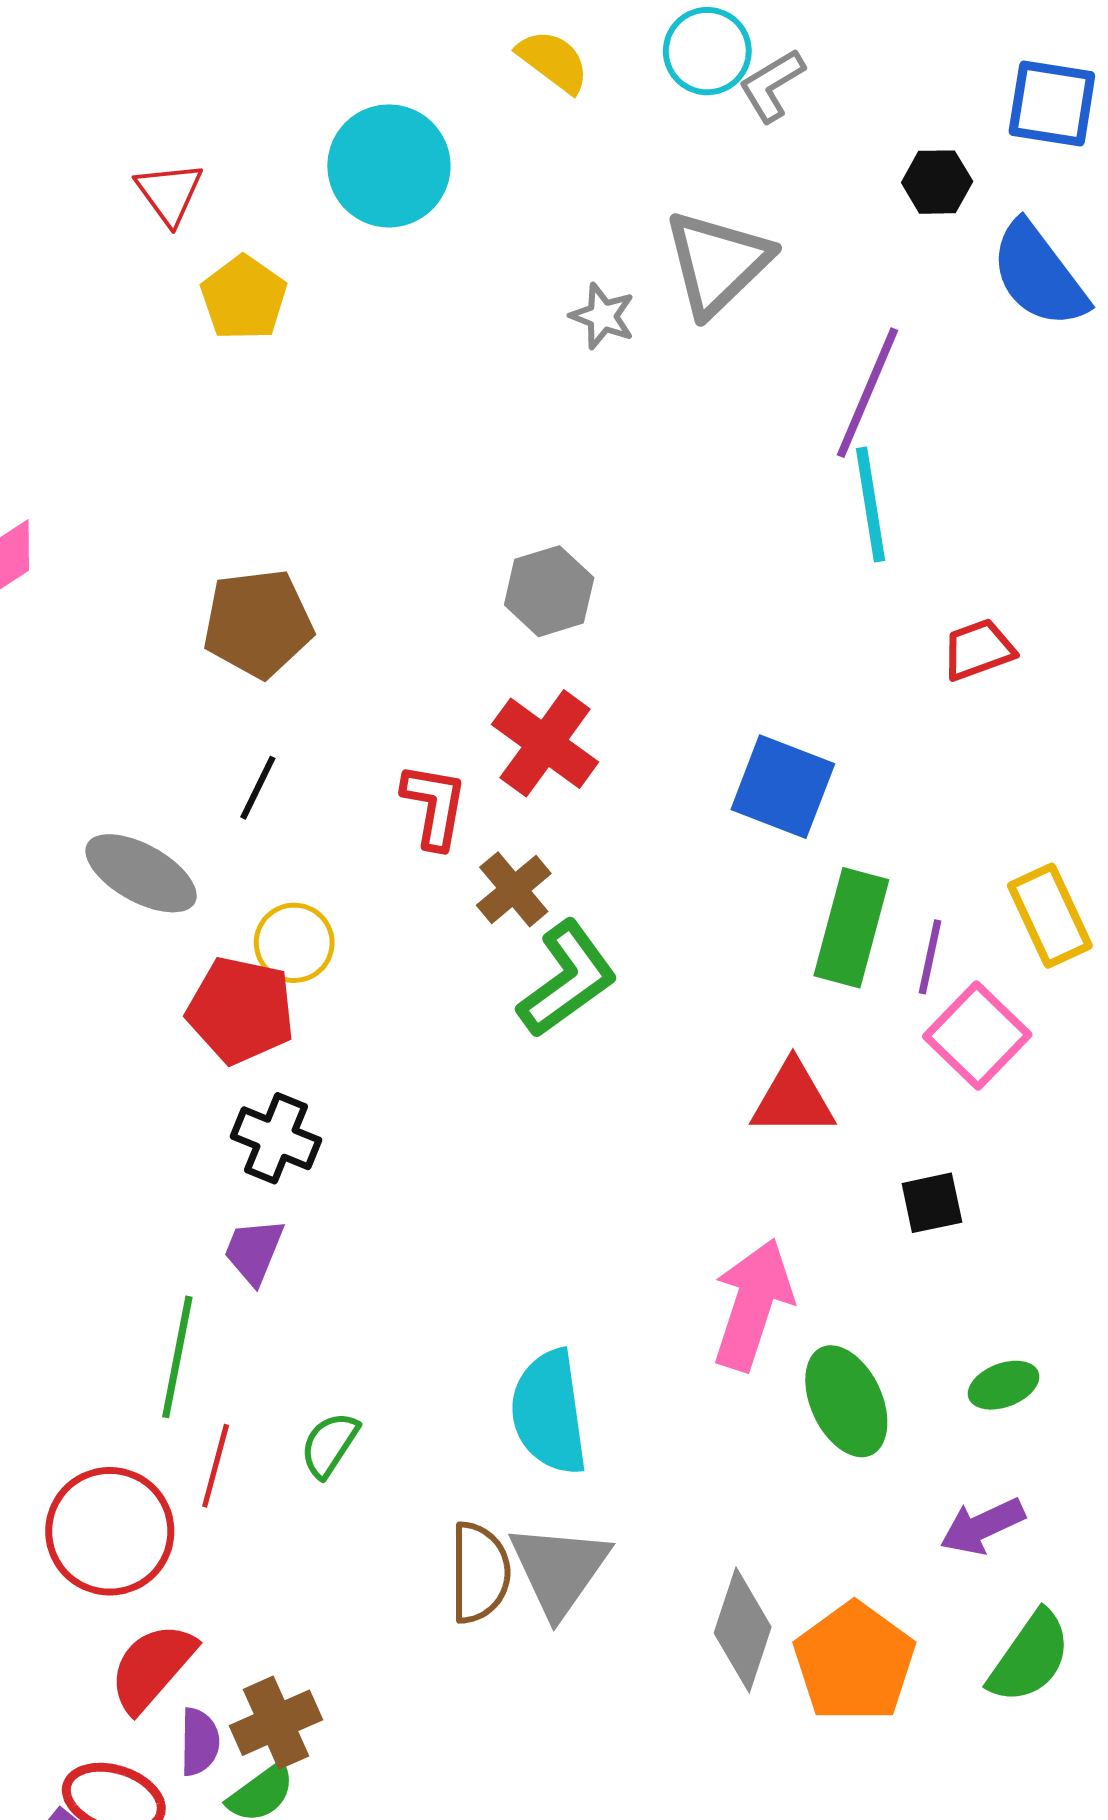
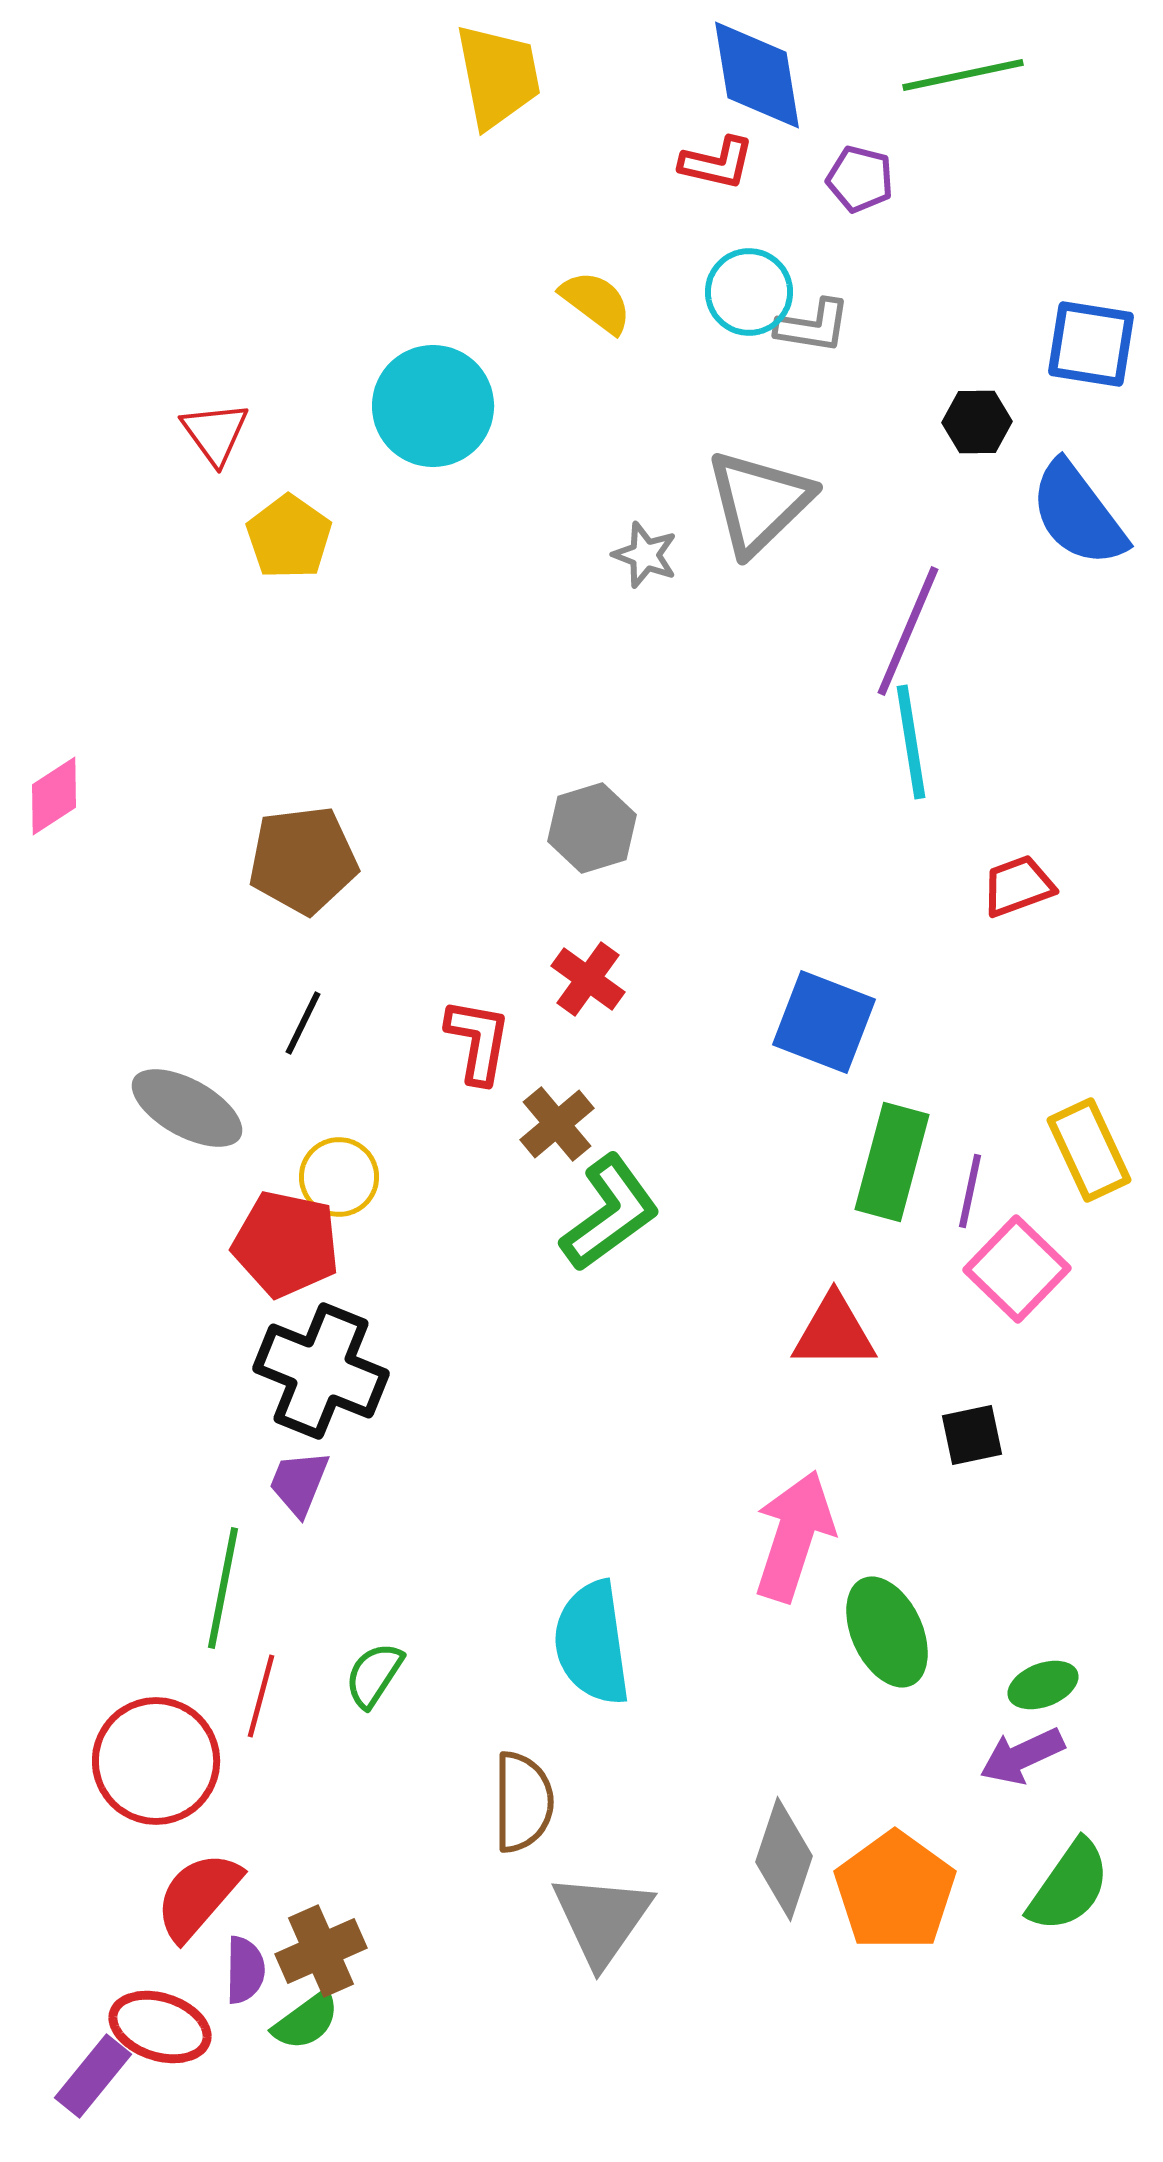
gray L-shape: (772, 85) -> (813, 326), turned -140
red cross: (545, 743) -> (588, 979), size x0.7
black cross: (276, 1138) -> (321, 1371), size x1.5
green ellipse: (1004, 1385) -> (1043, 1685), moved
gray triangle: (559, 1570) -> (602, 1919), moved

